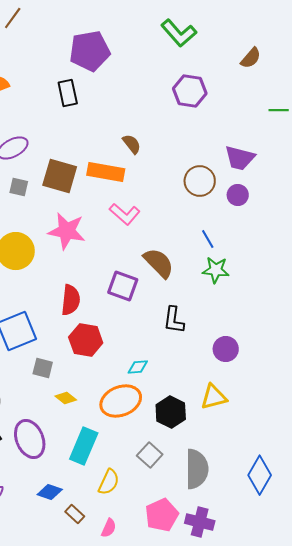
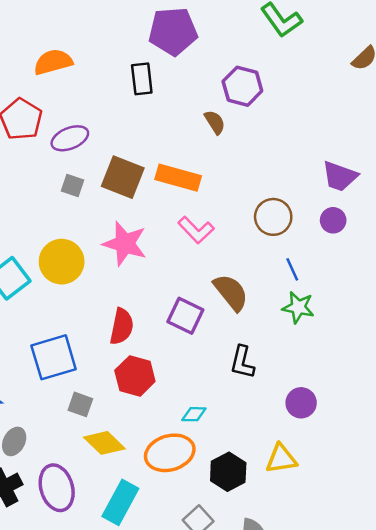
purple hexagon: (190, 91) -> (242, 86), moved
brown semicircle: (132, 144) -> (215, 122), moved
brown circle: (200, 181) -> (273, 217), moved
yellow diamond: (66, 398) -> (104, 443), size x1.6

